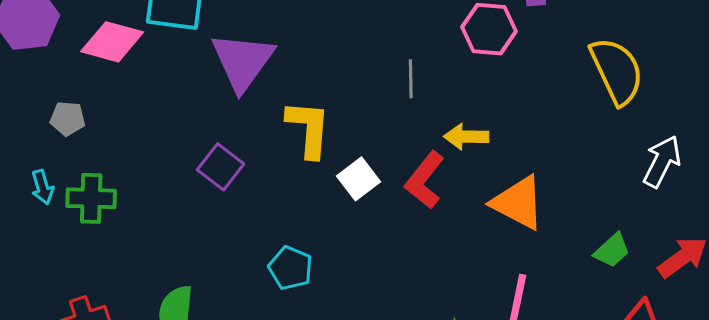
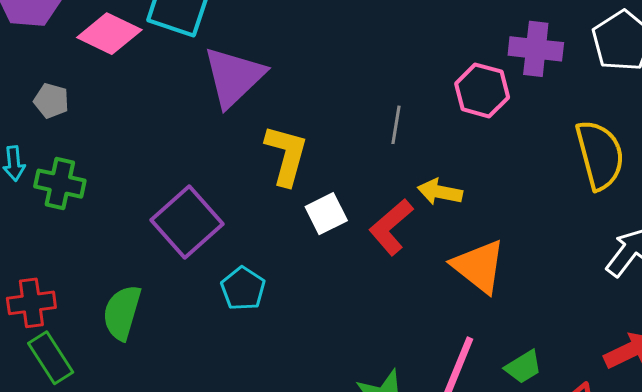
purple square: (221, 167) -> (187, 222), moved, size x1.5
green trapezoid: (612, 250) -> (523, 367), moved

